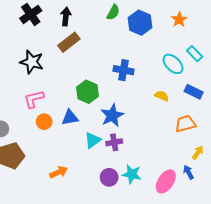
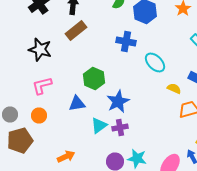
cyan ellipse: (173, 64) -> (155, 62), moved
blue cross: (124, 70) -> (126, 42), moved
yellow semicircle: (162, 96) -> (174, 88), moved
orange circle: (44, 122) -> (39, 116), moved

